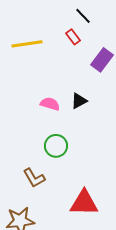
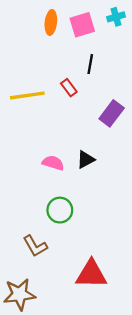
black line: (83, 16) -> (90, 64), turned 54
red rectangle: (73, 37) -> (69, 88), moved

